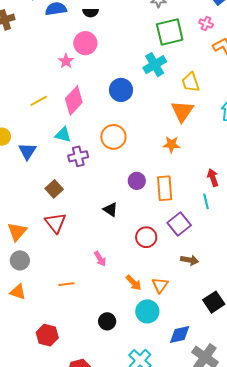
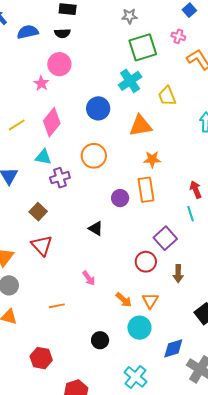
orange triangle: (182, 111) -> (141, 126), moved, turned 50
orange rectangle: (165, 188) -> (146, 190), moved
red circle: (146, 237) -> (146, 262), moved
brown arrow: (190, 260) -> (178, 274), turned 84

